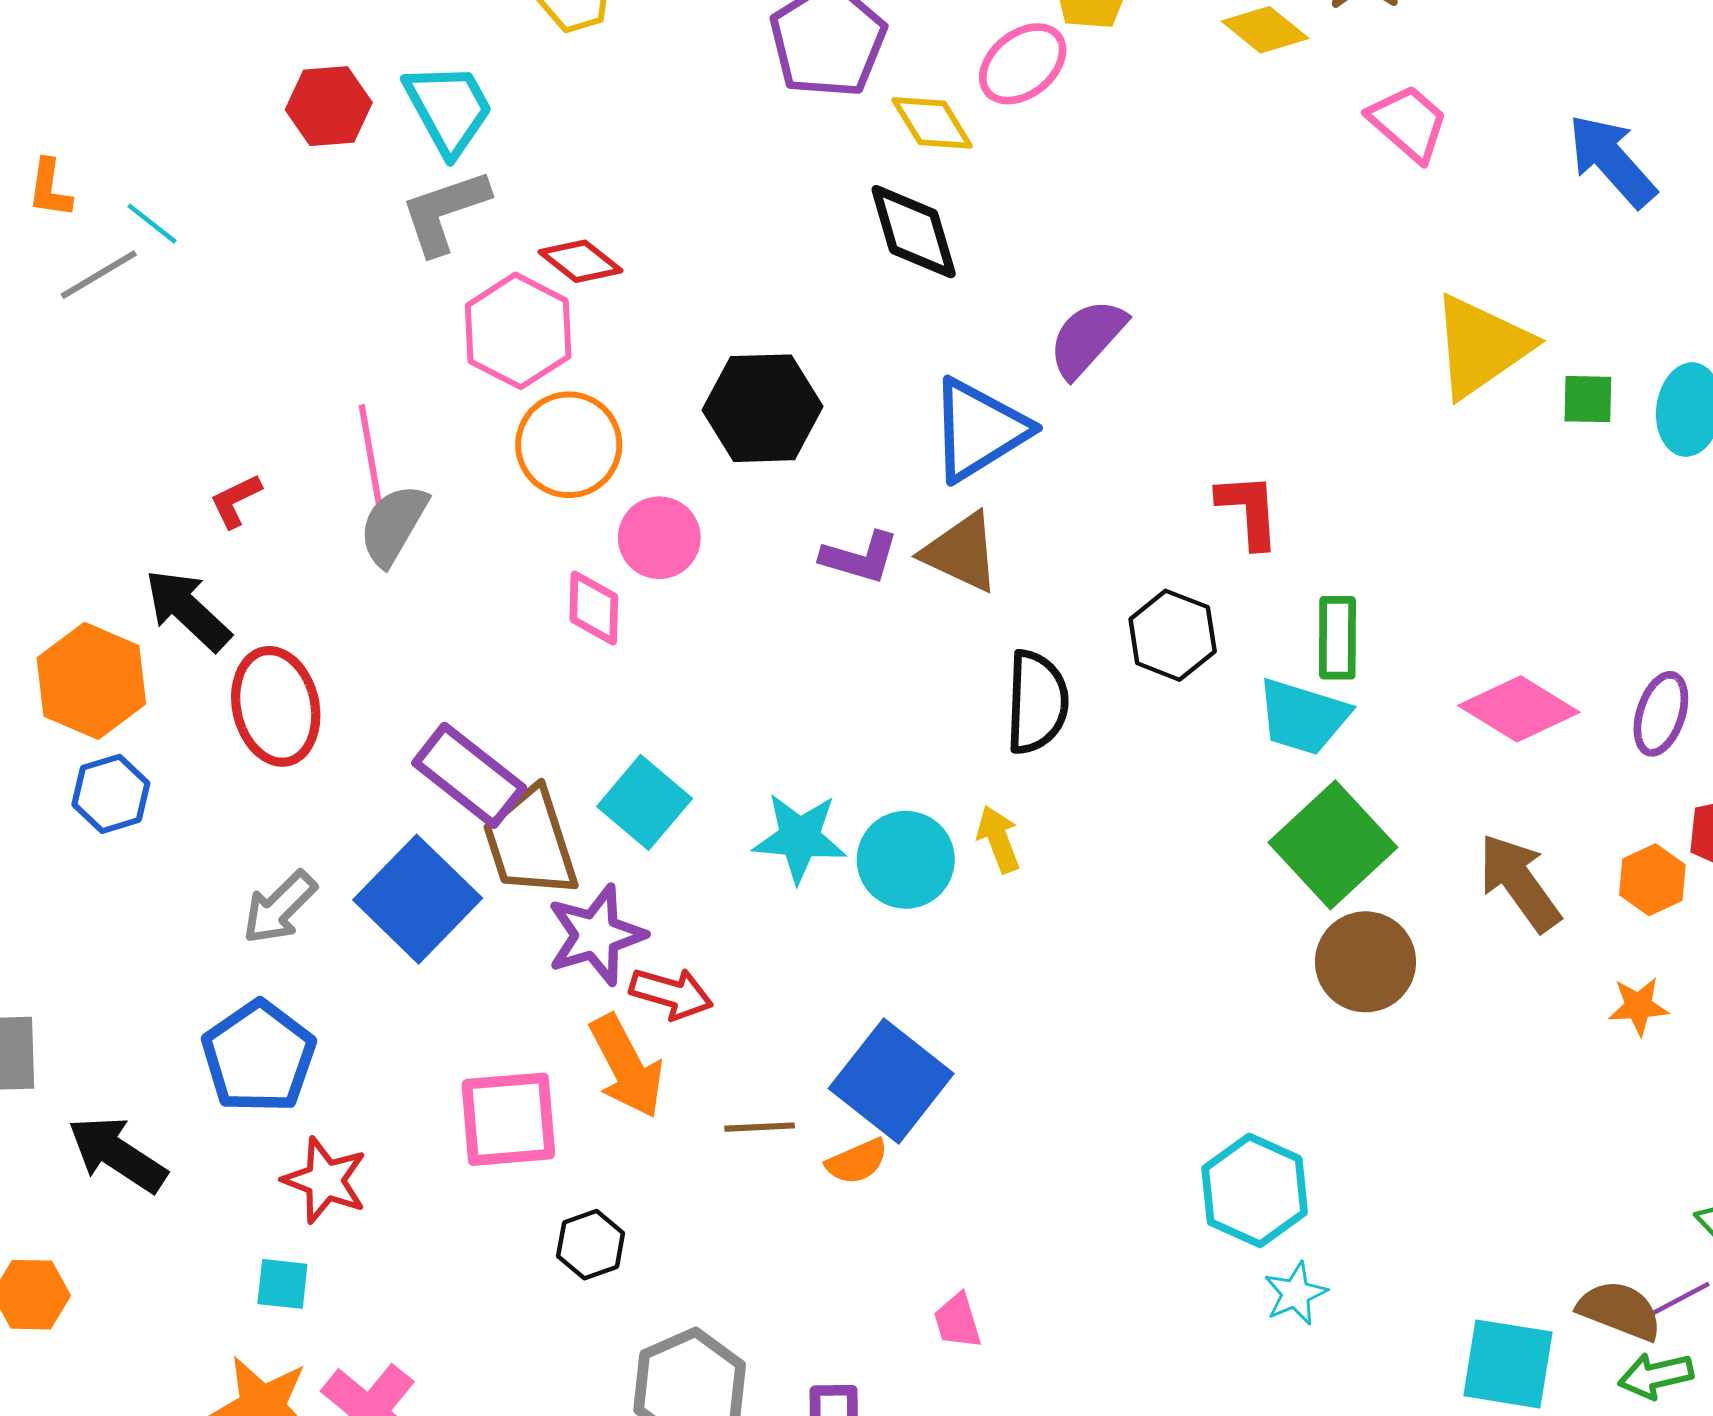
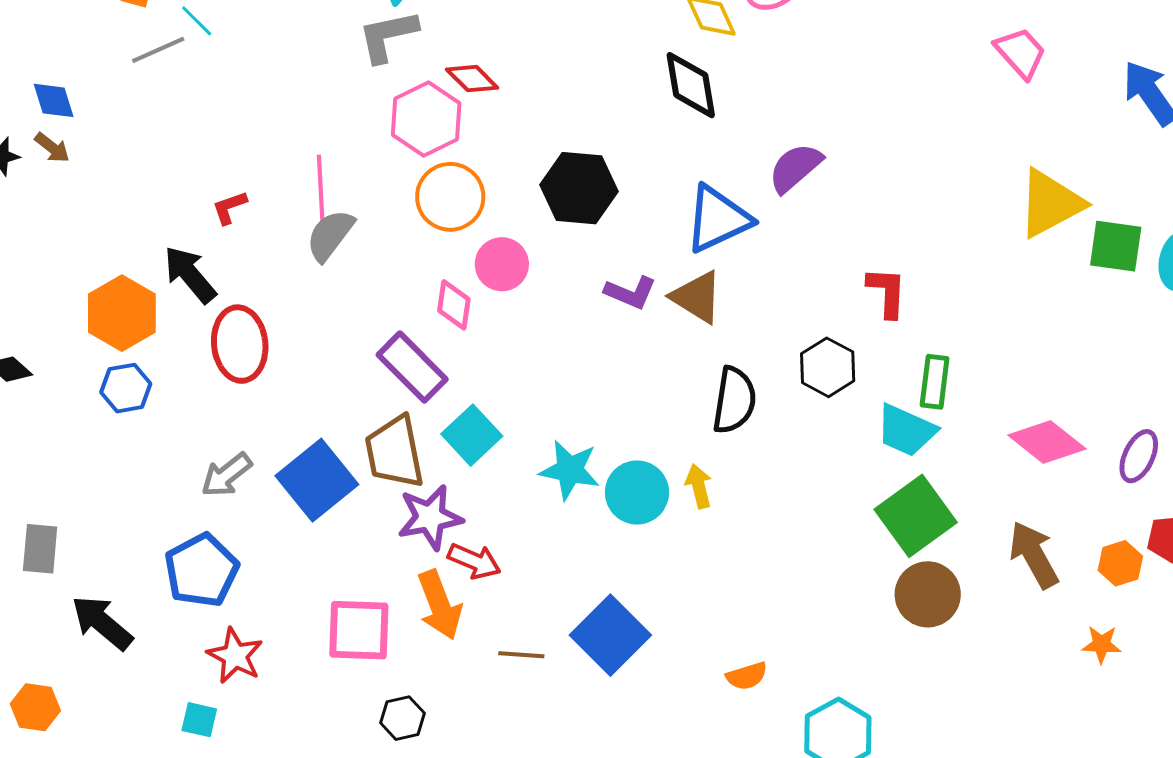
green square: (1588, 399) -> (1116, 246), size x1.5
purple rectangle: (469, 775) -> (412, 367), moved
orange semicircle: (857, 1161) -> (747, 676), moved

